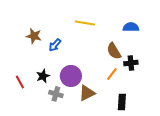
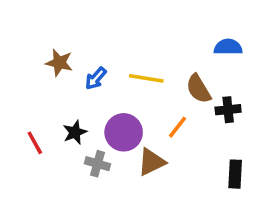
yellow line: (85, 23) -> (146, 78), moved
orange line: (112, 74) -> (178, 127), moved
black rectangle: (122, 102) -> (235, 174), moved

